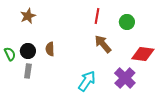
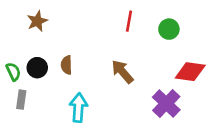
brown arrow: (103, 44) -> (122, 72), moved
gray rectangle: (28, 71) -> (21, 100), moved
cyan arrow: (87, 81) -> (78, 108), moved, turned -30

